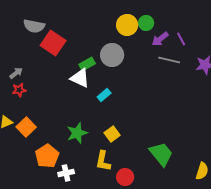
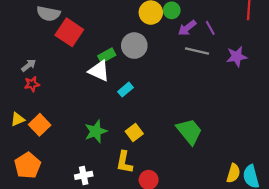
green trapezoid: (161, 154) -> (189, 131), moved
orange pentagon: (47, 156) -> (28, 166), moved

